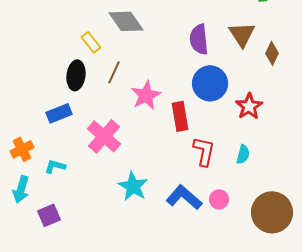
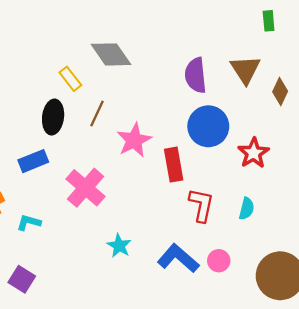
cyan star: (133, 186) -> (119, 246), size x0.7
purple square: (49, 215) -> (22, 279), turned -35

